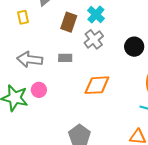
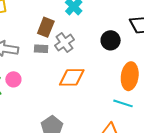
brown rectangle: (69, 22) -> (46, 27), moved
gray cross: (94, 39) -> (64, 43), moved

